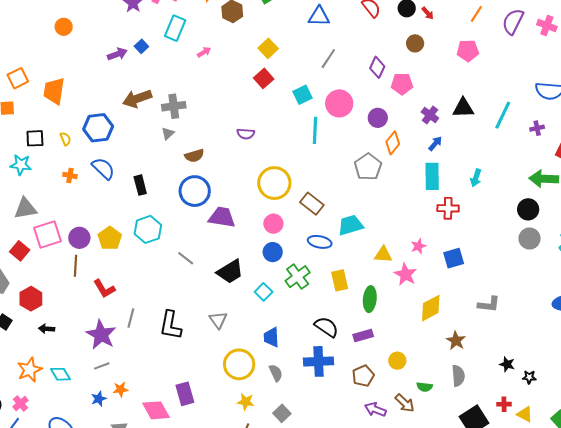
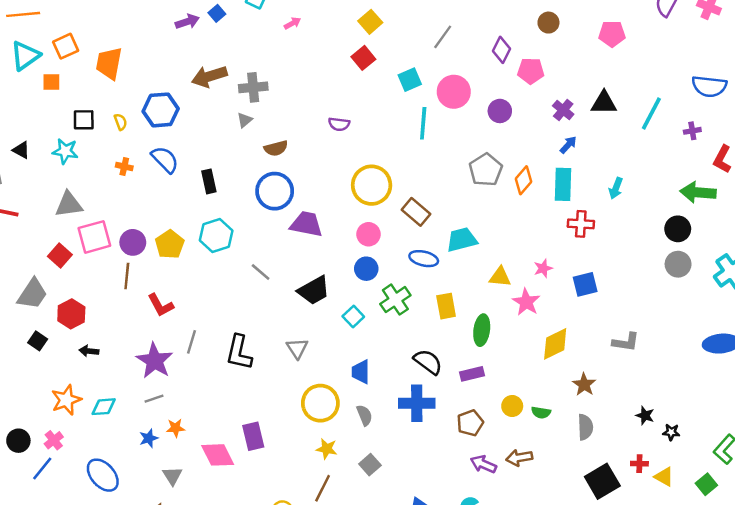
orange diamond: (393, 143) -> (523, 180), moved
cyan diamond: (61, 374) -> (104, 407), turned -65
green semicircle: (425, 387) -> (541, 413), moved
brown arrow: (405, 403) -> (519, 458), turned 125

